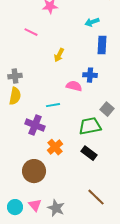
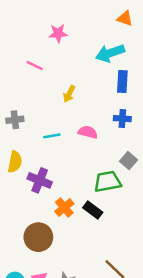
cyan arrow: (92, 22) -> (110, 53), size x1.6
blue cross: (90, 75) -> (122, 119), moved
yellow semicircle: (15, 96) -> (15, 162), moved
cyan line: (53, 105) -> (52, 136), moved
black rectangle: (89, 153) -> (93, 210), moved

